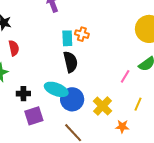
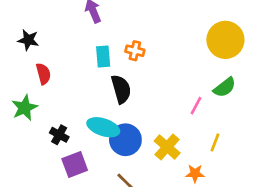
cyan rectangle: (67, 38) -> (103, 56), moved
black cross: (23, 94) -> (59, 135), turned 32

